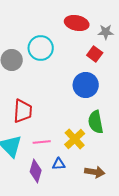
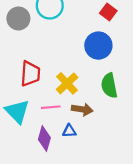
yellow cross: (75, 139) -> (67, 83), moved
brown arrow: (95, 172) -> (82, 109), moved

